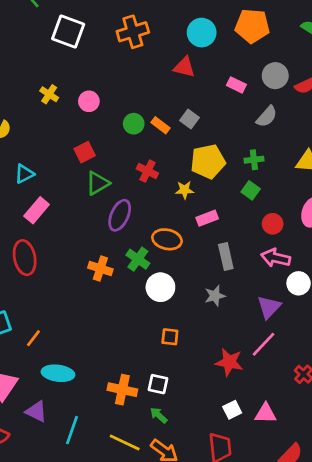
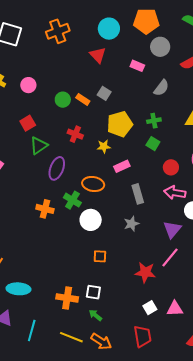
red triangle: (184, 67) -> (98, 55), turned 36
gray circle: (275, 76) -> (160, 47), moved

